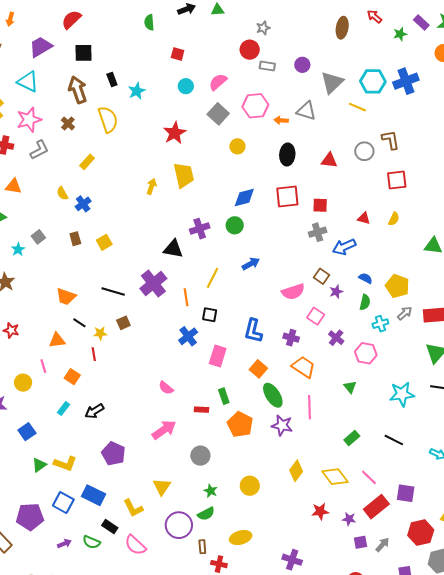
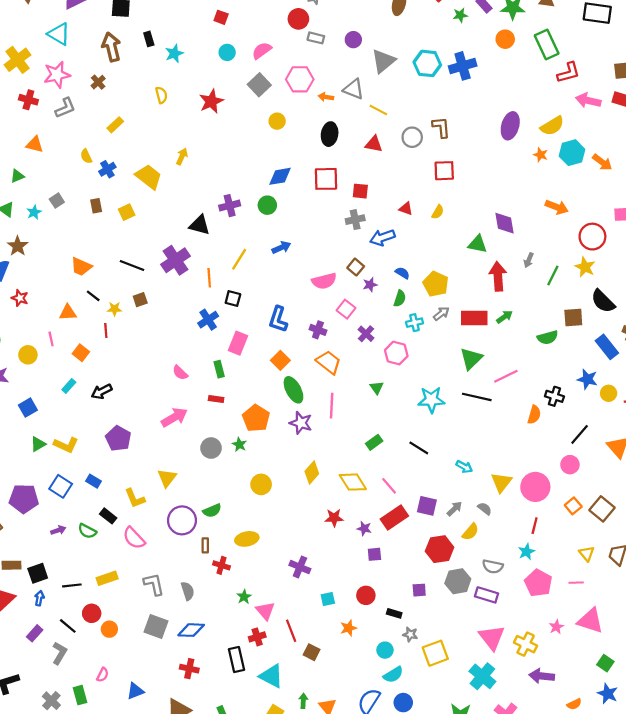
yellow line: (357, 107) -> (378, 110), moved
yellow semicircle: (108, 119) -> (161, 95), moved, size x0.6
yellow trapezoid: (184, 175) -> (149, 177), moved, turned -44
green rectangle: (224, 396) -> (219, 369), moved
green star: (211, 491) -> (239, 444), moved
blue rectangle: (94, 495) -> (93, 481), size x0.6
gray arrow: (382, 545) -> (455, 509), moved

